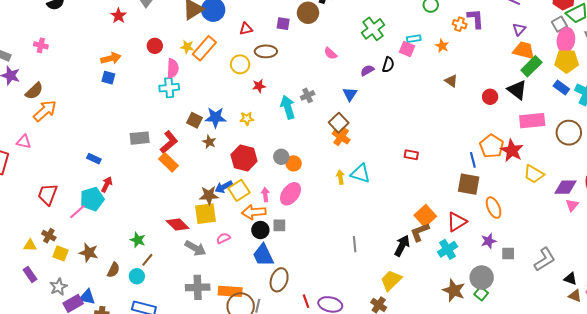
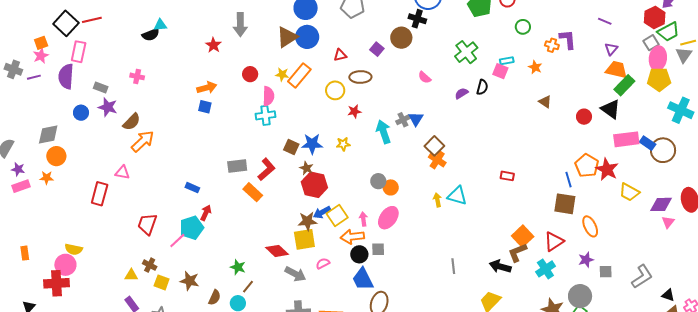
purple square: (283, 24) -> (377, 49), turned 32
blue rectangle: (561, 87) -> (648, 143), moved
blue triangle: (350, 94) -> (416, 119), moved
red hexagon: (244, 158) -> (314, 185), moved
orange rectangle: (169, 162) -> (253, 192), moved
black arrow: (402, 246) -> (500, 266), turned -100

